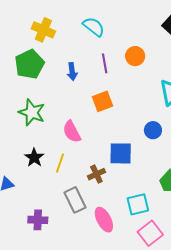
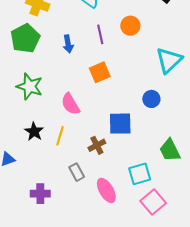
gray rectangle: (75, 200) -> (77, 172), size x0.7

